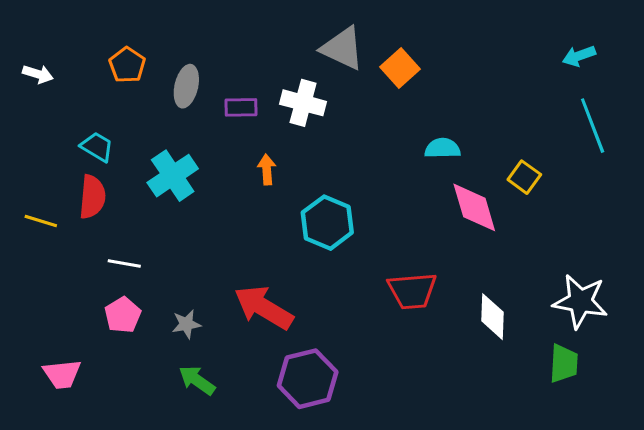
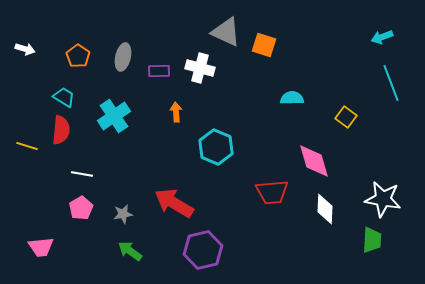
orange pentagon: (127, 65) -> (78, 56), moved
orange square: (400, 68) -> (264, 45), turned -30
pink diamond: (474, 207) -> (314, 161), moved

